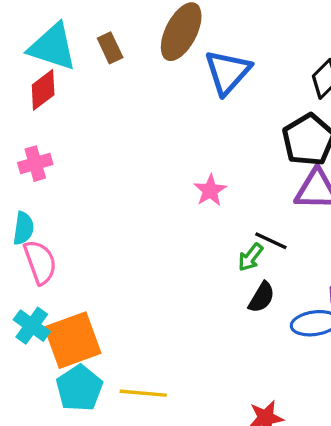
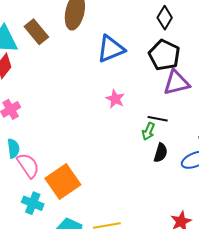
brown rectangle: (110, 48) -> (36, 32), size x1.4
blue triangle: (228, 72) -> (111, 49), moved, turned 40
orange square: (73, 340) -> (63, 181), moved

